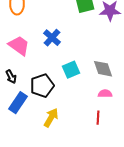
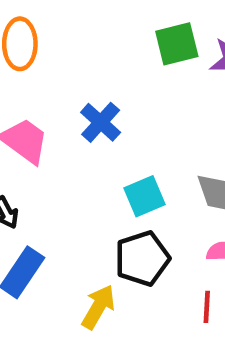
black pentagon: (42, 86) -> (142, 258), moved

